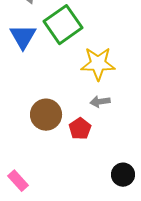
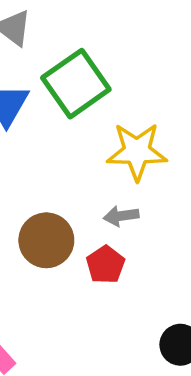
gray arrow: (100, 102) -> (121, 216), moved

